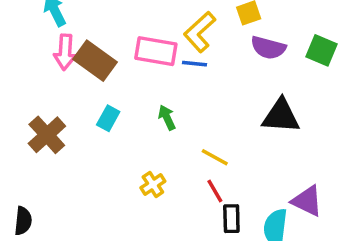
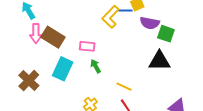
green square: (322, 50) -> (166, 34), moved
pink rectangle: (156, 51) -> (87, 46), moved, size x0.7
blue line: (194, 64) -> (125, 11), moved
cyan rectangle: (108, 118) -> (63, 69), size x1.6

